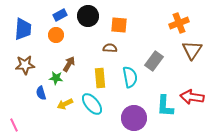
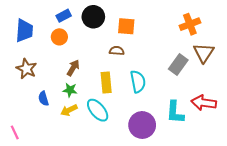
gray rectangle: (154, 61) -> (178, 65), moved
brown star: (25, 65) -> (26, 69), turned 30
green star: (56, 78) -> (70, 90), moved

